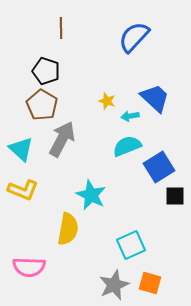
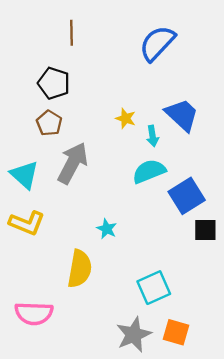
brown pentagon: (42, 105) -> (49, 123), size x0.7
cyan arrow: (130, 116) -> (153, 136), turned -90
cyan star: (91, 195) -> (107, 229), size x0.6

